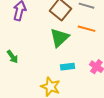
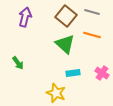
green triangle: (59, 38) -> (65, 44), turned -35

